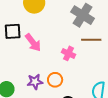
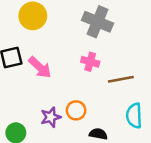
brown line: (91, 40) -> (121, 79), moved
pink cross: (68, 53) -> (90, 62), moved

